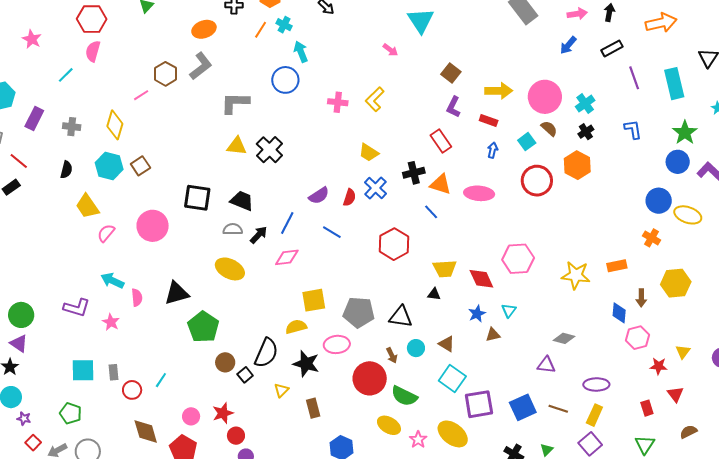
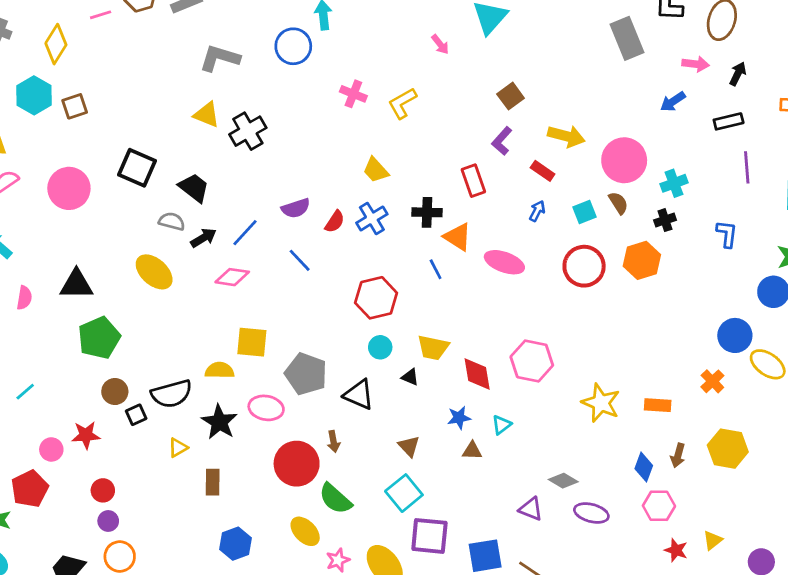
pink semicircle: (137, 298) -> (24, 298), moved
cyan circle: (416, 348) -> (380, 347), moved
black semicircle: (266, 353) -> (172, 394), turned 36
purple ellipse: (596, 385) -> (591, 513), moved
red star: (223, 413) -> (86, 435), moved

